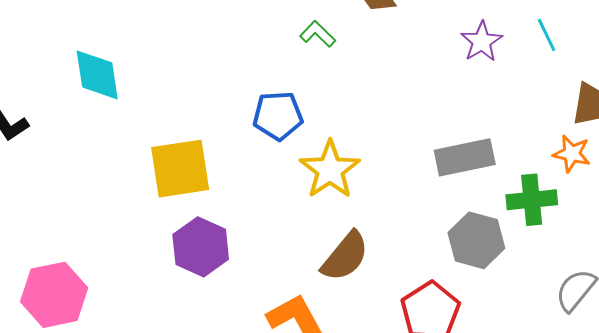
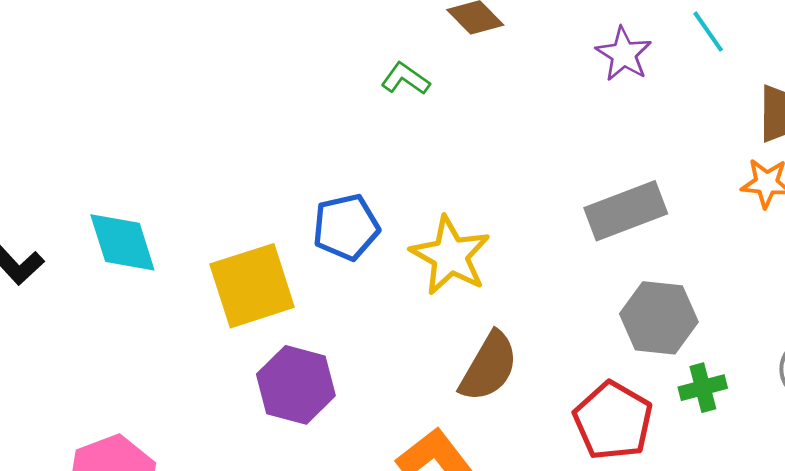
cyan diamond: (97, 75) -> (122, 242), moved
blue pentagon: (278, 116) -> (346, 227), moved
green cross: (532, 200) -> (703, 388), moved, size x0.7

